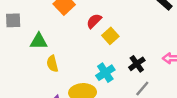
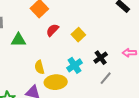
red semicircle: (94, 21) -> (52, 30), moved
yellow semicircle: (52, 64) -> (39, 67), moved

